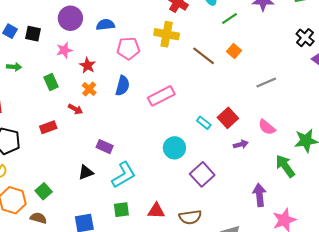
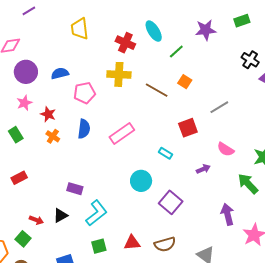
red arrow: (75, 109) -> (36, 220), moved
red square: (228, 118) -> (188, 128), moved, turned 30

